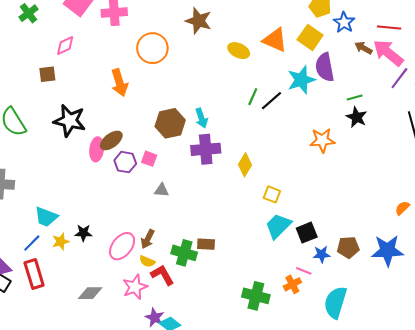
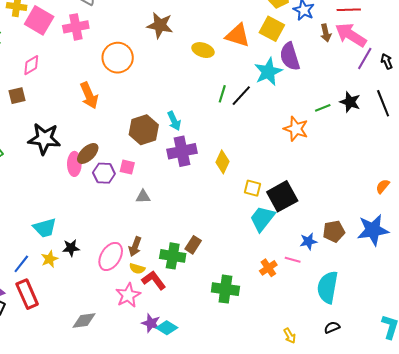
brown arrow: (363, 48) -> (326, 33), turned -126
green line: (355, 97) -> (323, 108), moved
black star: (357, 117) -> (350, 102), moved
orange star: (322, 140) -> (296, 129), turned 30
cyan trapezoid: (46, 217) -> (45, 228), moved, turned -30
black square: (307, 233) -> (282, 196), moved, size x1.4
brown rectangle: (206, 244) -> (193, 245), turned -54
orange cross: (292, 284) -> (268, 268), moved
gray diamond: (90, 293) -> (84, 320), moved
green cross: (256, 296) -> (225, 289), moved

